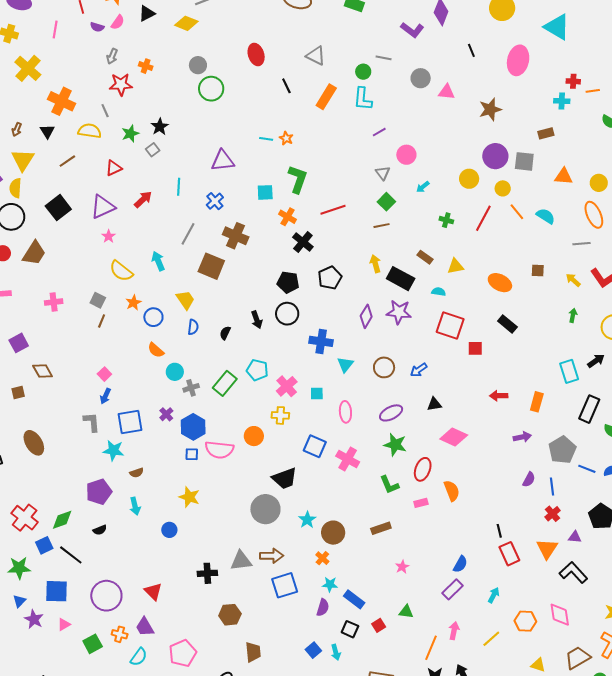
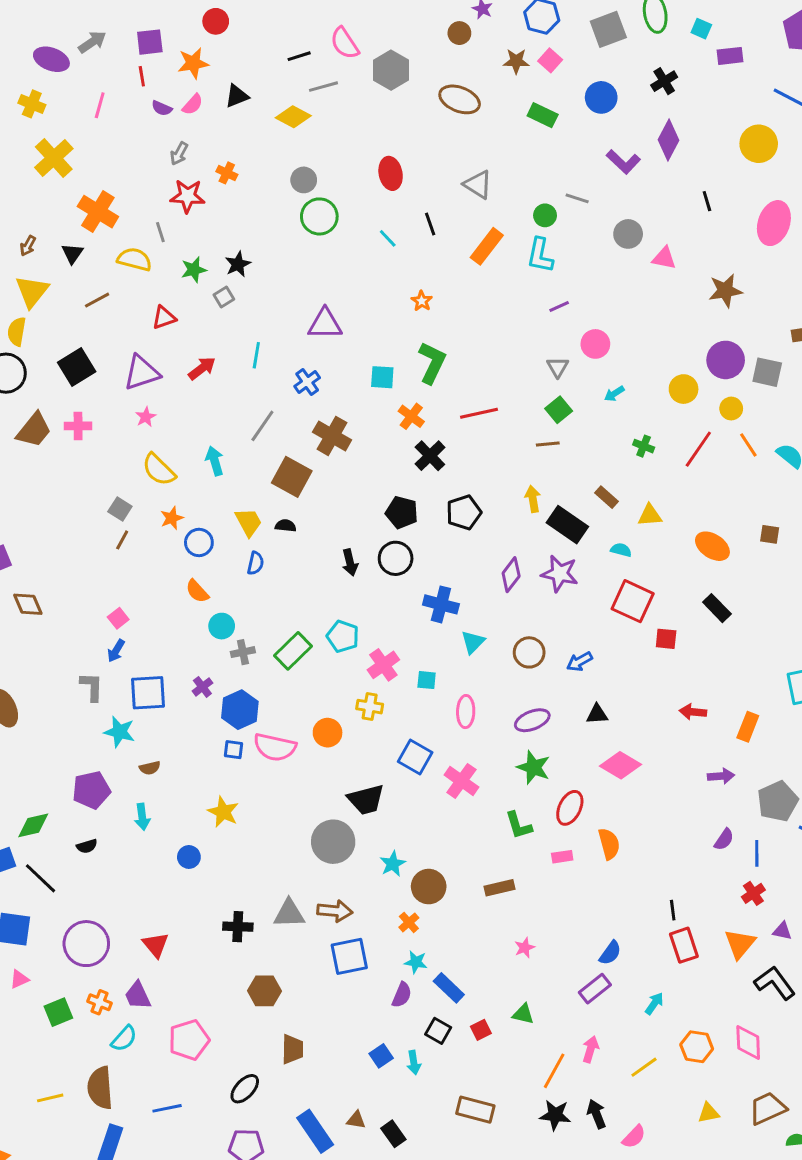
cyan line: (266, 139) -> (388, 238), moved, turned 32
pink cross: (54, 302) -> (78, 426), moved
black semicircle: (225, 333) -> (286, 526), moved, turned 64
yellow triangle: (538, 665) -> (709, 1113), turned -35

